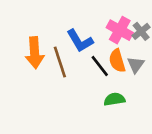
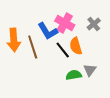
pink cross: (120, 30) -> (65, 23), moved
gray triangle: (136, 65) -> (90, 70), moved

